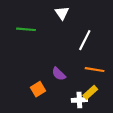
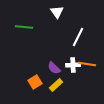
yellow rectangle: (90, 92) -> (56, 85), moved
white cross: (79, 100) -> (73, 65), moved

